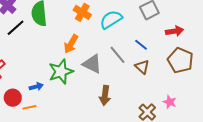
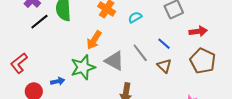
cyan semicircle: (111, 20) -> (135, 17), size x0.6

